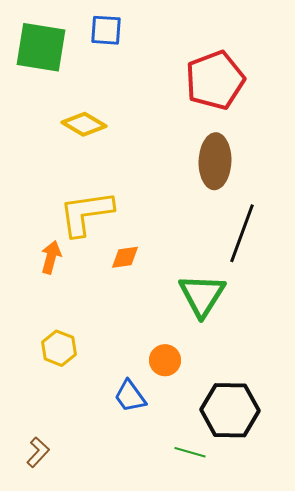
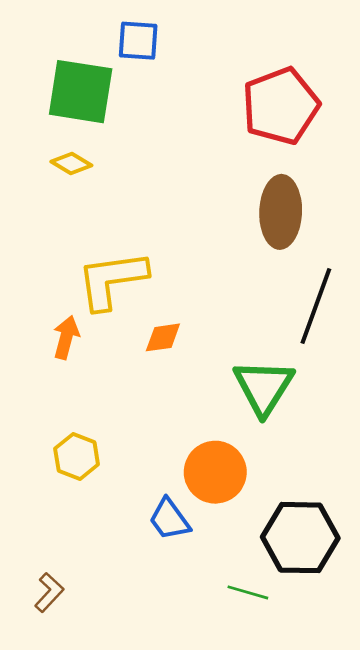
green square: (41, 47) -> (81, 92), moved
yellow diamond: (84, 124) -> (71, 163), moved, size x0.7
orange circle: (165, 360) -> (215, 472), size x1.5

